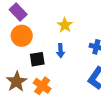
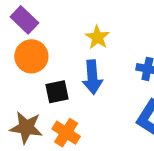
blue arrow: (60, 51) -> (92, 77), size x1.5
brown star: (17, 82) -> (26, 128), turned -30

